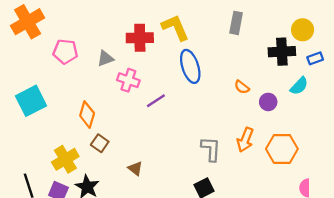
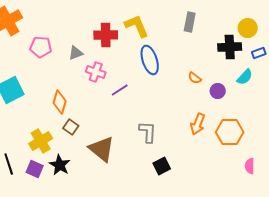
gray L-shape: (211, 149) -> (148, 132), moved
brown triangle: (135, 168) -> (102, 149), size x2.0

